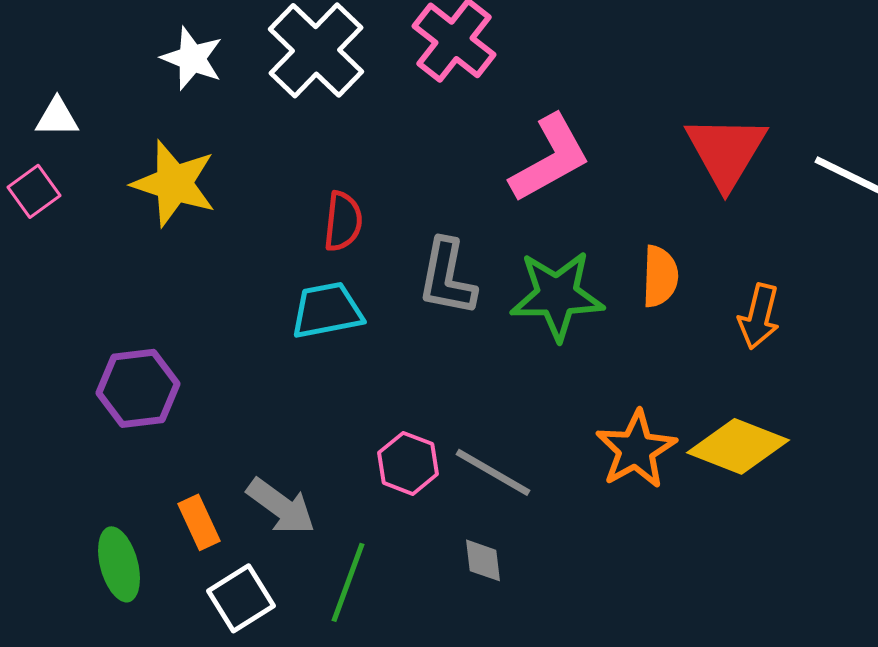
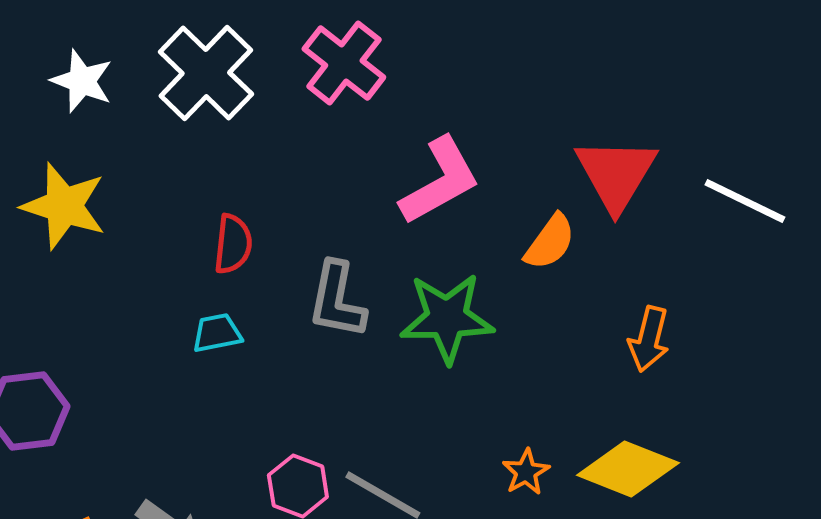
orange semicircle: (660, 276) -> (550, 242), moved, turned 34
cyan trapezoid: (327, 310) -> (217, 333), size x0.7
orange star: (636, 449) -> (526, 472), size x0.6

